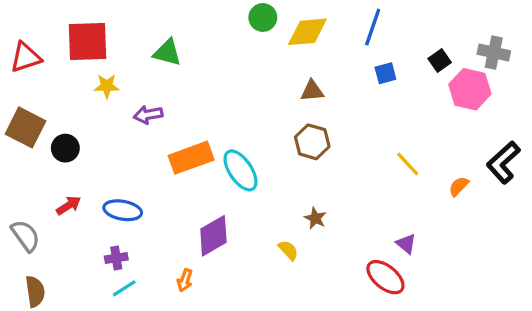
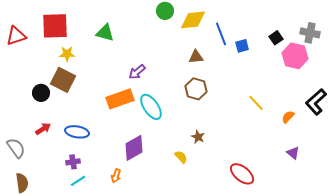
blue line: (373, 27) -> (221, 34), moved, turned -40
purple arrow: (148, 115) -> (137, 72), moved, turned -30
brown square: (25, 127) -> (63, 80), moved
purple triangle: (406, 244) -> (293, 153), moved

